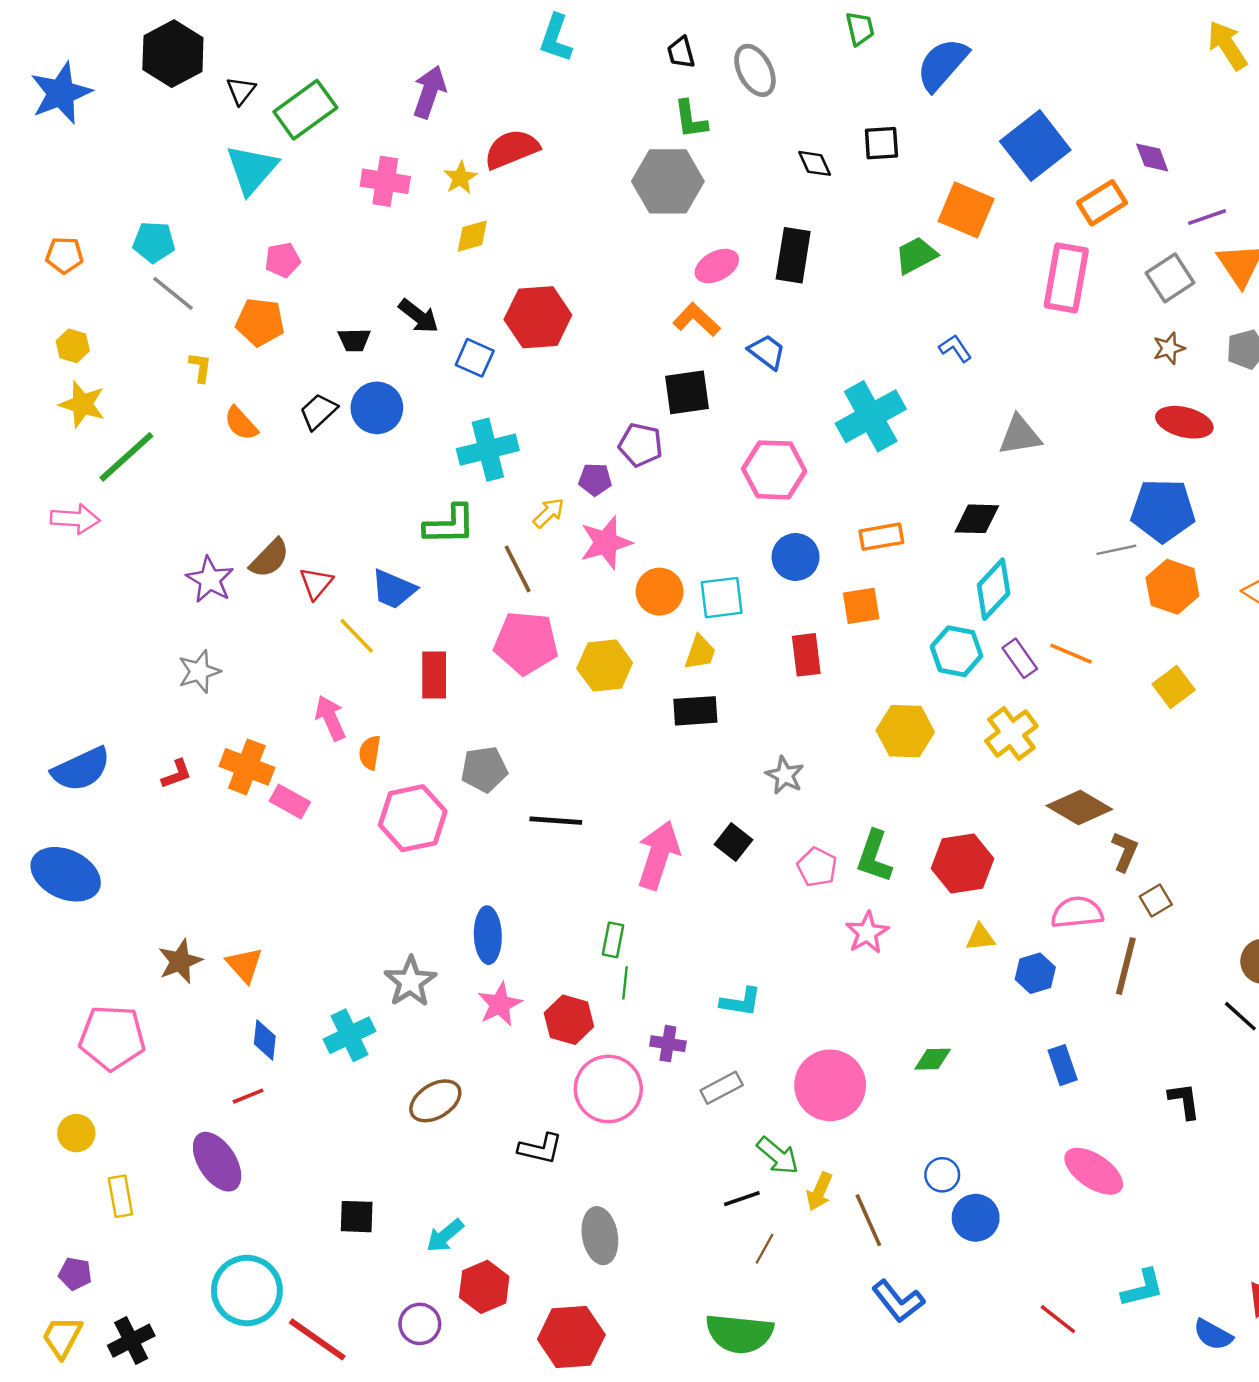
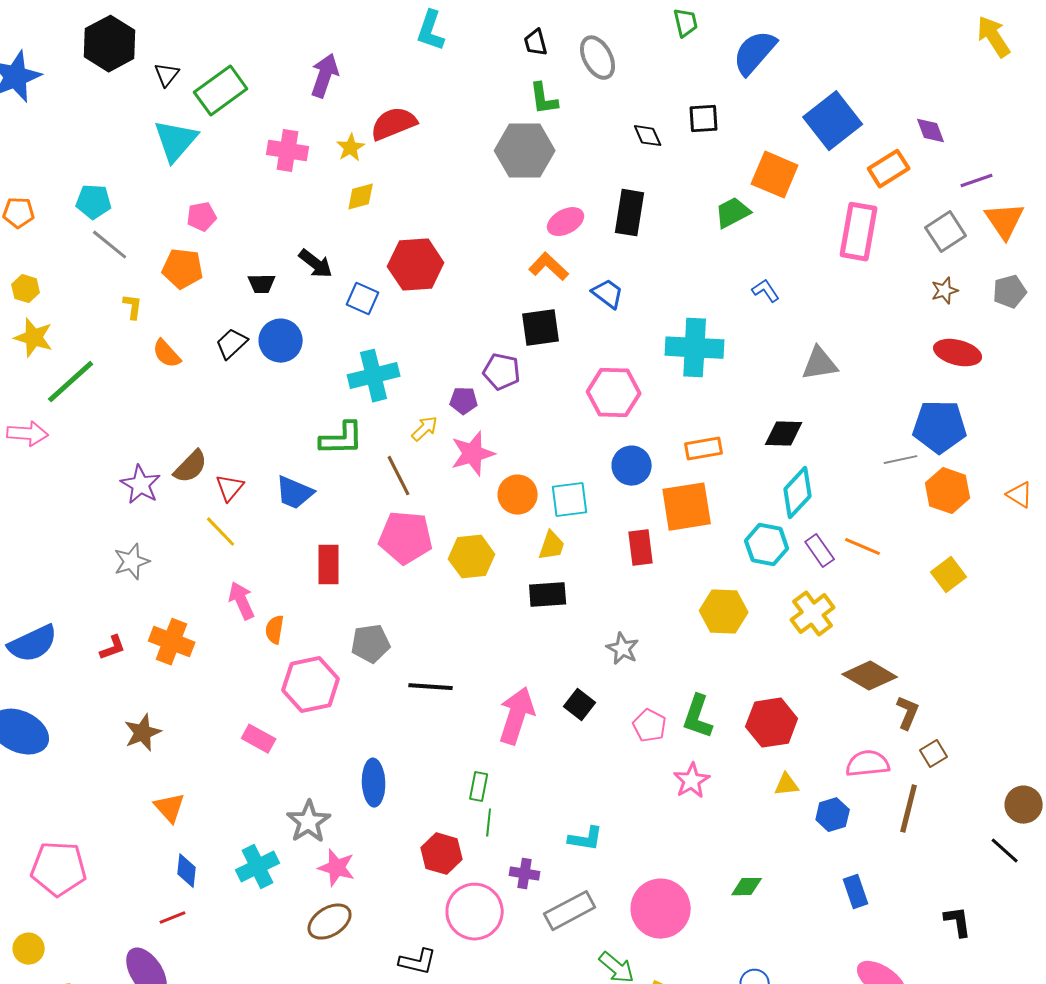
cyan cross: (871, 416) -> (695, 348), turned 32
orange square: (861, 606) -> (687, 507), size x1.6
yellow line: (357, 636) -> (221, 532), moved
pink rectangle: (290, 801) -> (259, 739), moved
brown star: (180, 961) -> (143, 733), moved
pink star: (500, 1004) -> (337, 868), moved, turned -30
gray rectangle: (722, 1088) -> (570, 911), size x1.4

